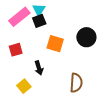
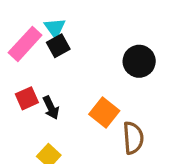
orange square: (55, 44) -> (104, 113), moved, turned 30
black arrow: (39, 68) -> (51, 108), moved

